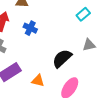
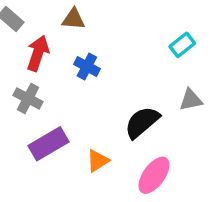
orange triangle: (38, 81) -> (98, 161), turned -48

